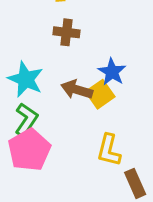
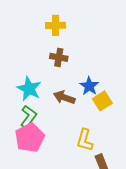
yellow square: (100, 94) -> (102, 101), moved

